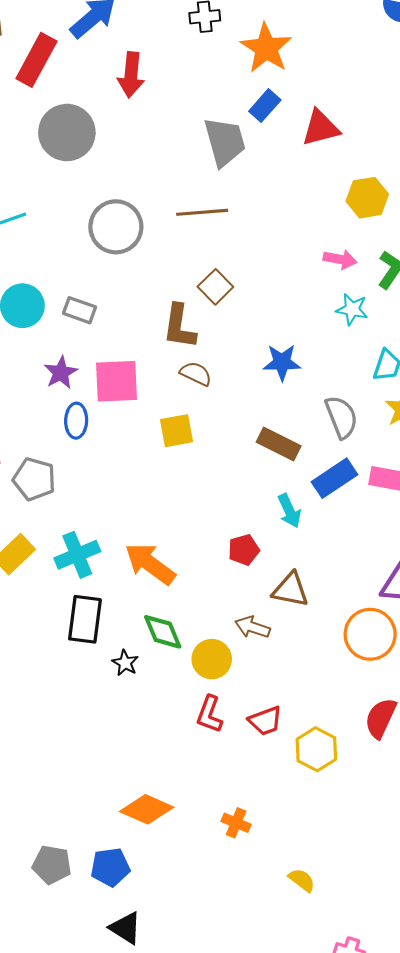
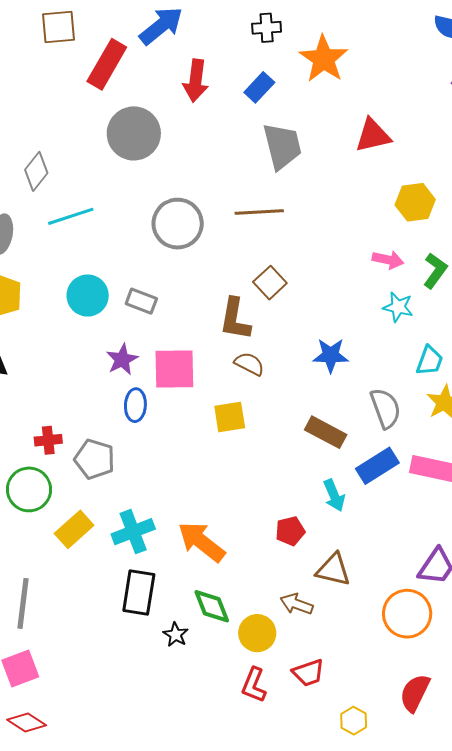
blue rectangle: (265, 106) -> (259, 87), moved
red trapezoid: (265, 721) -> (308, 673), moved
yellow hexagon: (316, 749) -> (354, 721), size x0.7

